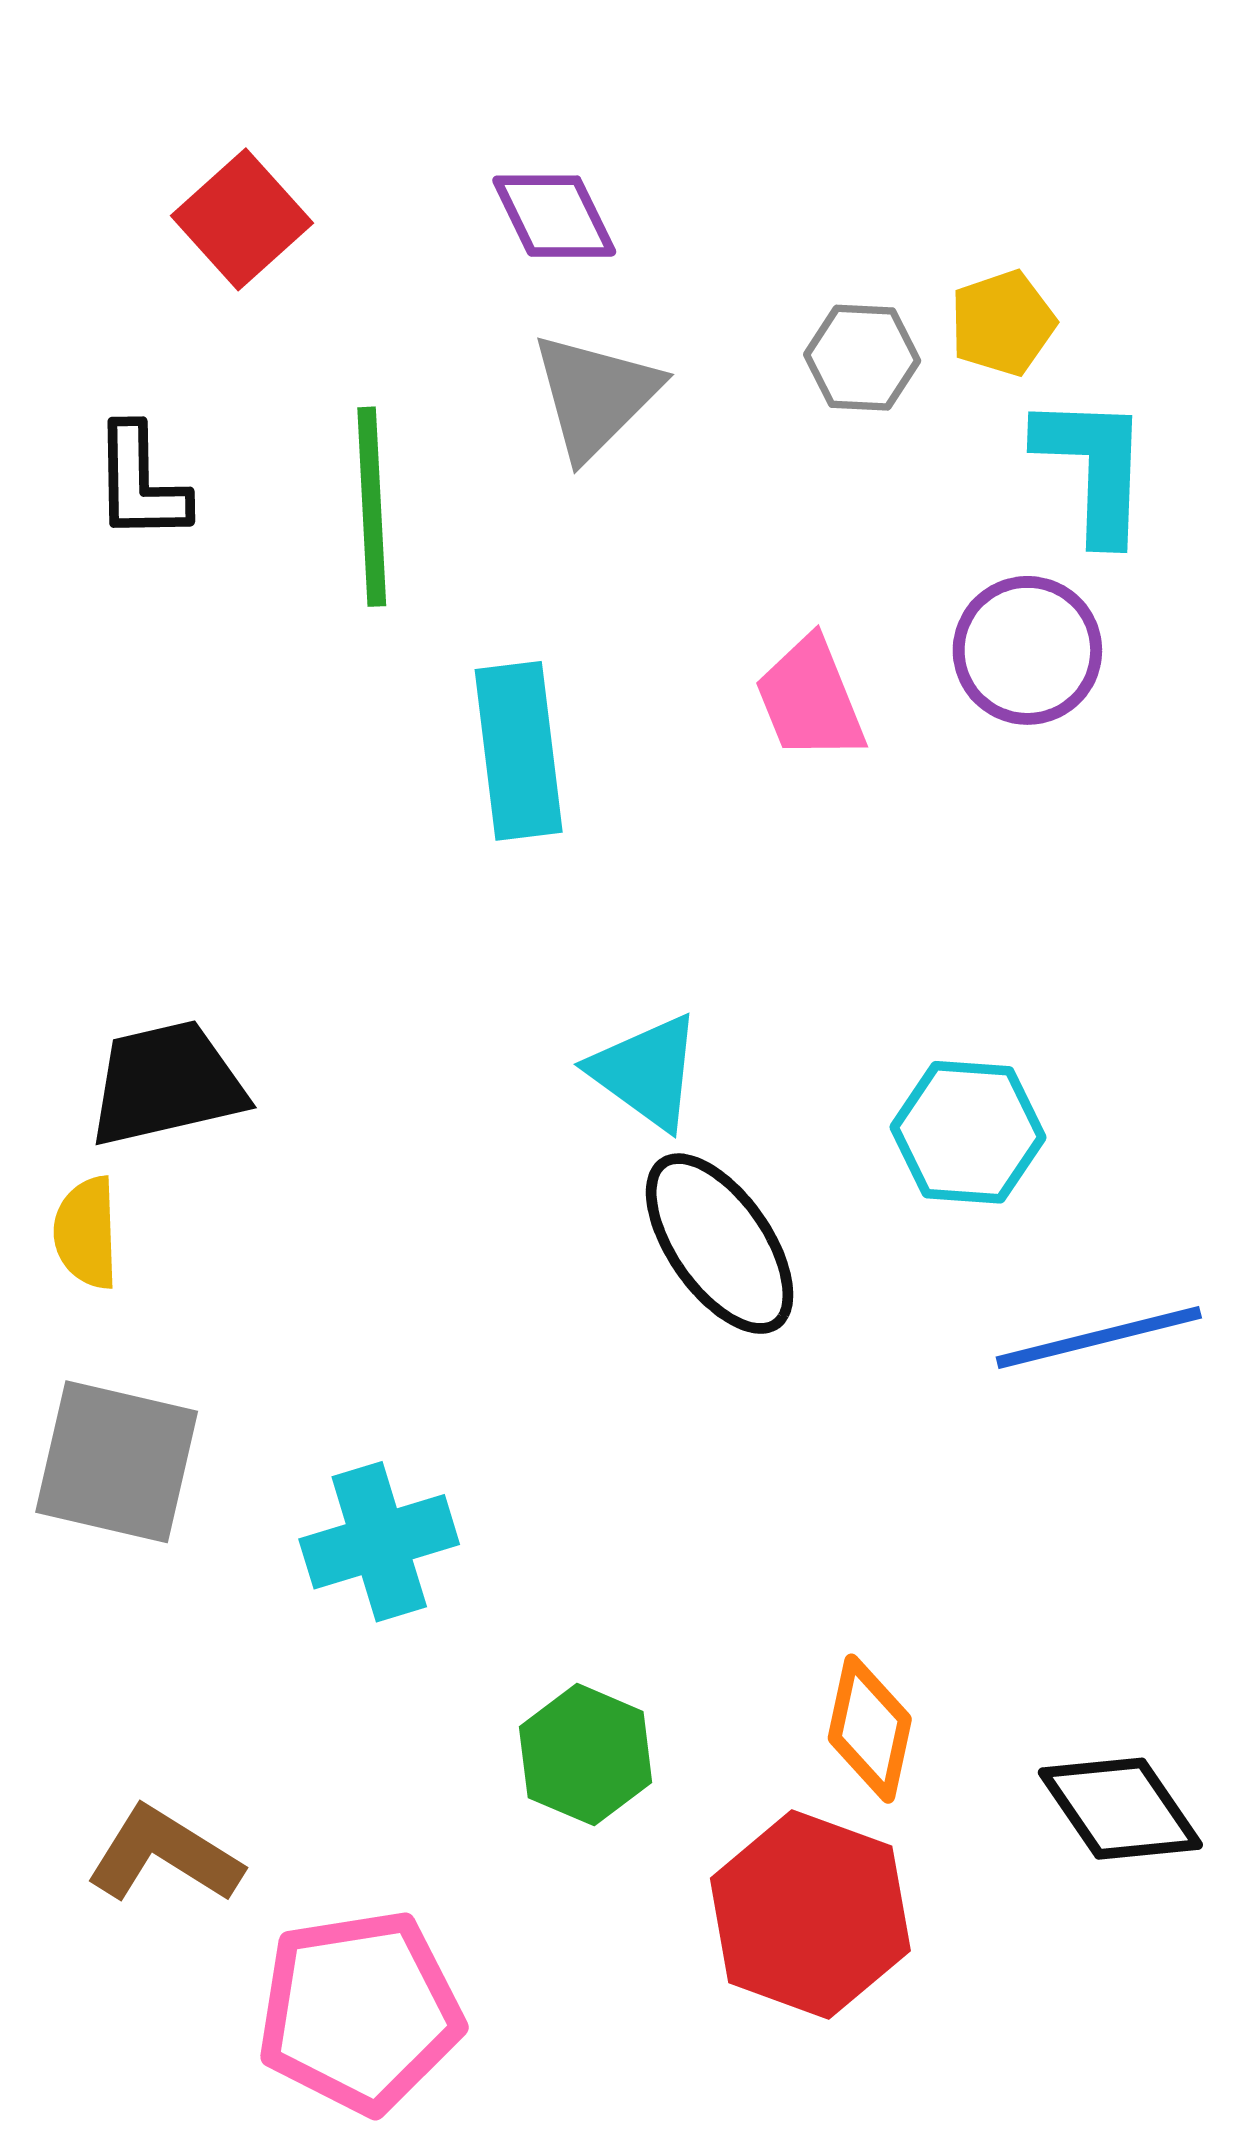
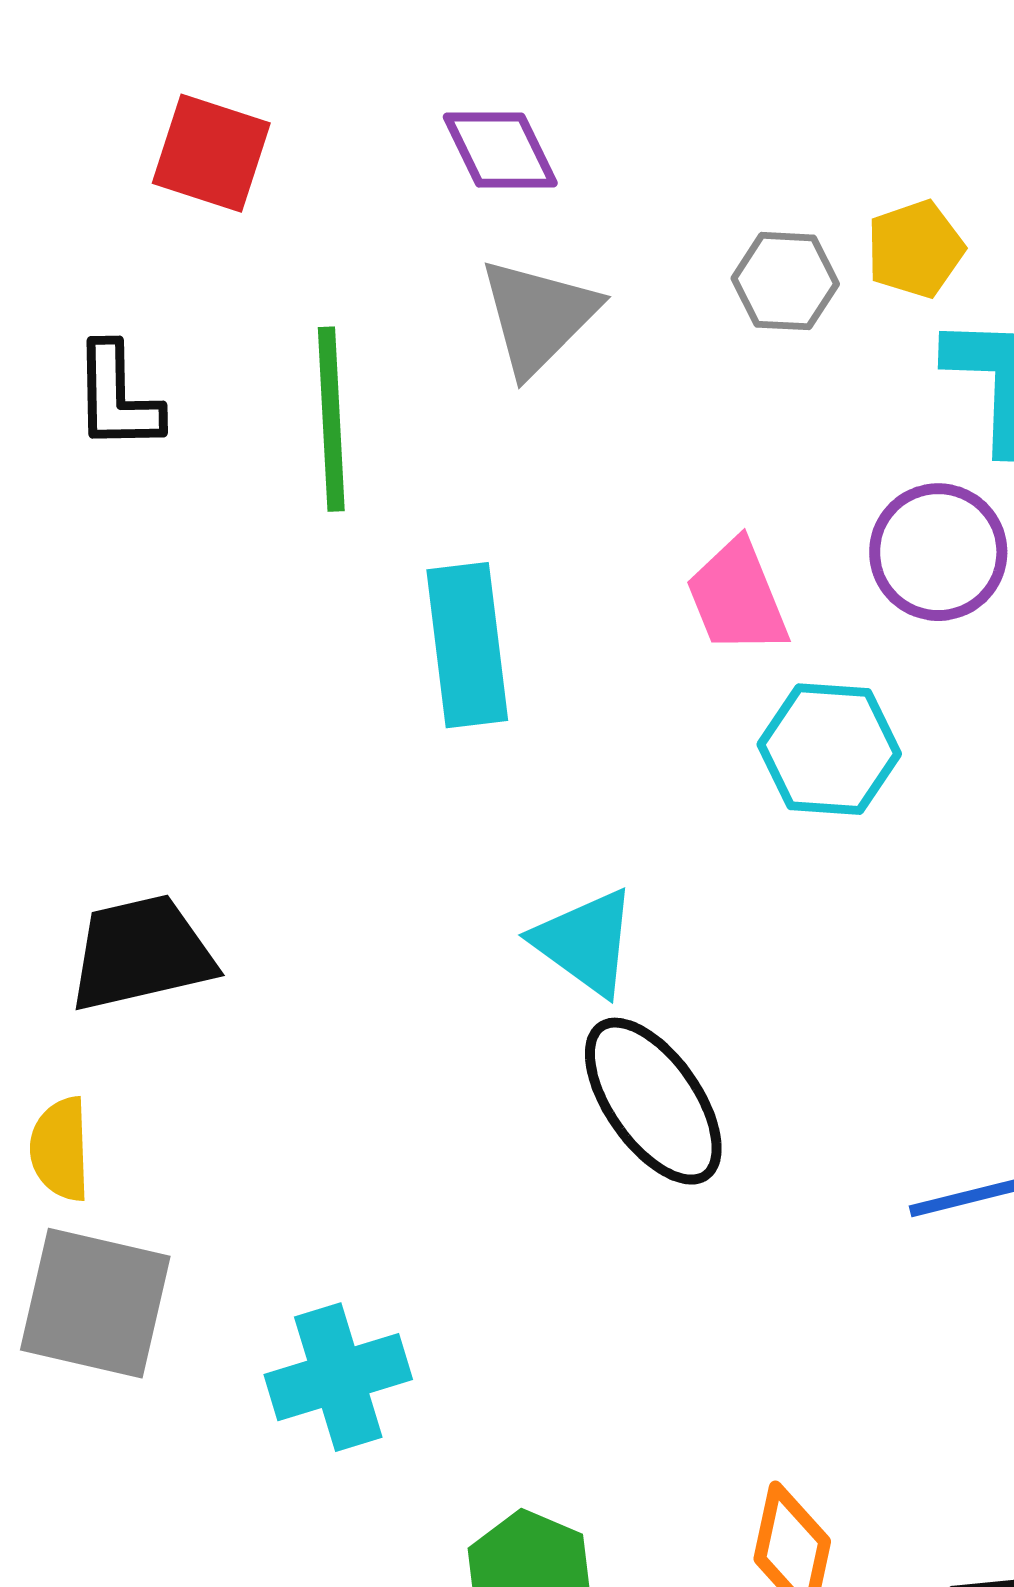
red square: (242, 219) -> (211, 153), turned -30
cyan hexagon: (968, 1132) -> (829, 749), moved
yellow semicircle: (86, 1233) -> (60, 1149), moved

